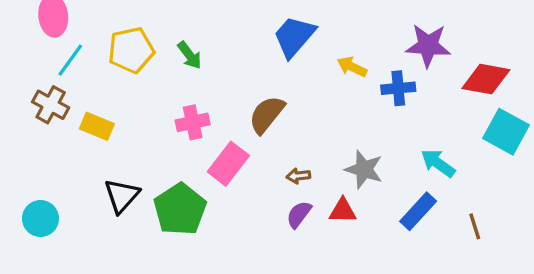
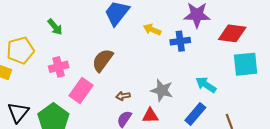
yellow pentagon: (131, 50) -> (20, 50), moved
cyan square: (506, 132) -> (246, 64), turned -32

